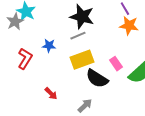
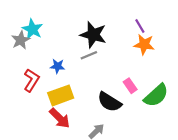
yellow rectangle: (82, 60) -> (61, 95), moved
red arrow: (51, 94) -> (60, 118), size x1.5

